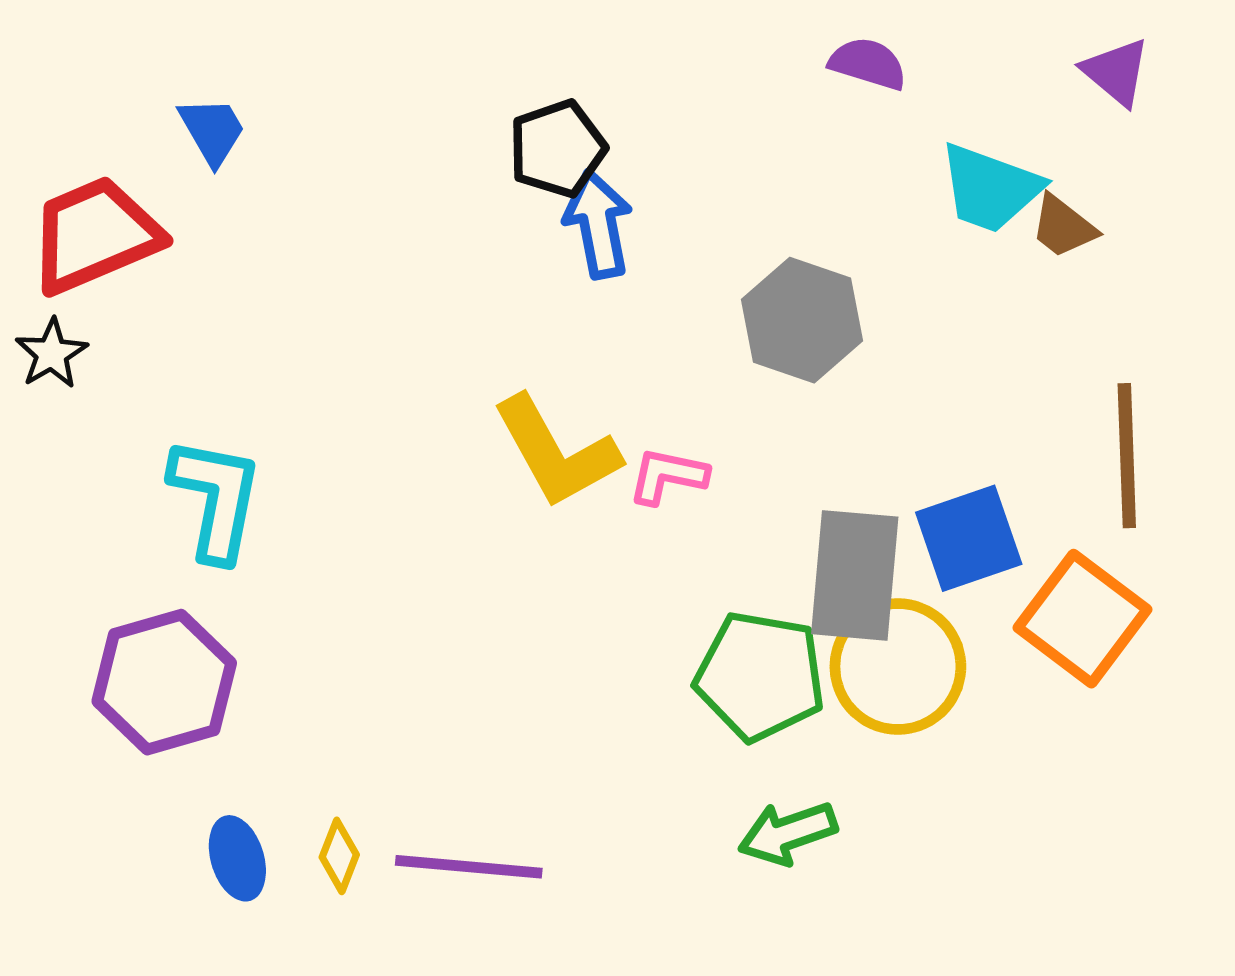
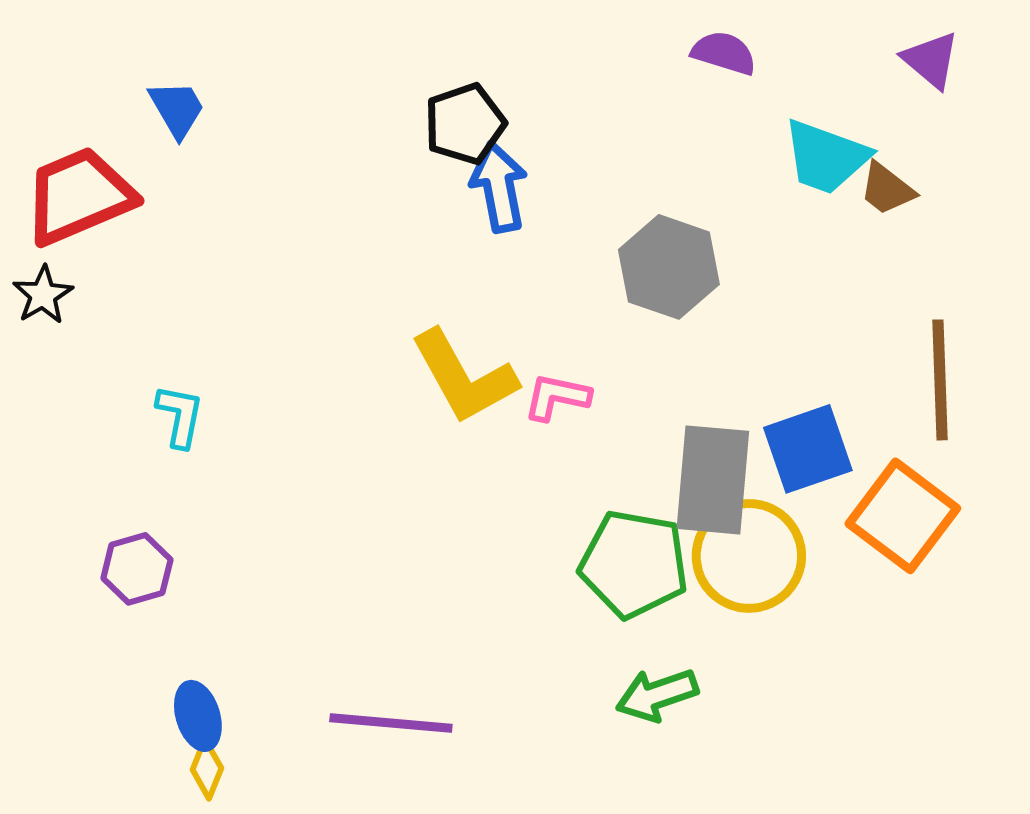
cyan L-shape: (216, 499) -> (180, 416), size x0.6
purple hexagon: (164, 682) -> (137, 569), size x0.6
yellow diamond: (339, 856) -> (207, 769), moved

